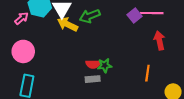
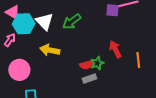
purple square: (134, 15) -> (113, 10), turned -32
yellow arrow: (68, 24) -> (50, 50), moved
red arrow: (159, 40) -> (115, 49), moved

